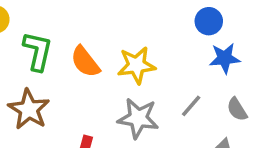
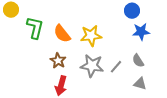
gray line: (191, 106) -> (116, 67), moved
brown star: (29, 109) -> (58, 61), moved, size x0.7
gray semicircle: (237, 109) -> (138, 61), moved

